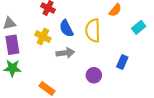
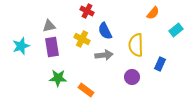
yellow semicircle: (93, 30) -> (136, 45), moved
green star: (12, 68) -> (58, 78), moved

